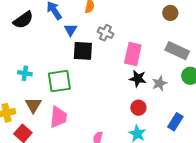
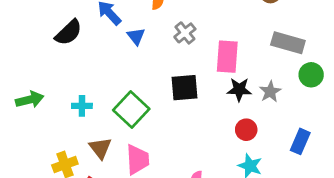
gray cross: (105, 33) -> (185, 33), turned 35
black square: (83, 51) -> (184, 88), moved
green square: (59, 81) -> (131, 109), turned -30

